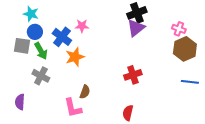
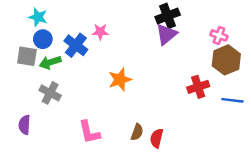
green arrow: (41, 51) -> (50, 62), turned 102
orange star: (75, 57) -> (120, 80), moved
red cross: (133, 75) -> (198, 87), moved
brown semicircle: (85, 92) -> (137, 132), moved

